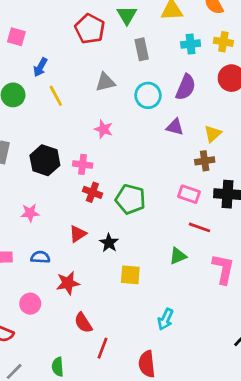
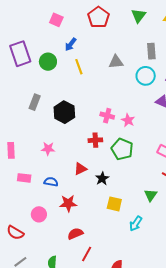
red pentagon: (90, 29) -> (98, 17), moved
gray rectangle: (142, 49) -> (151, 51), moved
pink star: (103, 129) -> (128, 120), moved
pink cross: (83, 164) -> (107, 116), moved
red cross: (92, 192) -> (95, 140), turned -32
green triangle: (178, 256) -> (151, 195), turned -40
cyan arrow: (165, 319) -> (136, 224), moved
red semicircle: (83, 323) -> (75, 234), turned 91

